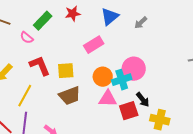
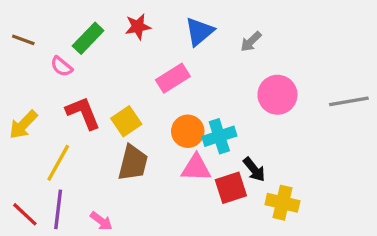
pink circle: (134, 69) -> (277, 95), moved
yellow square: (66, 71) -> (126, 121), turned -30
brown trapezoid: (70, 96) -> (133, 163), turned -55

